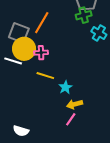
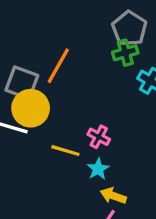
pink cross: (41, 53) -> (99, 137), moved, turned 32
yellow arrow: (75, 104) -> (113, 196), turned 35

